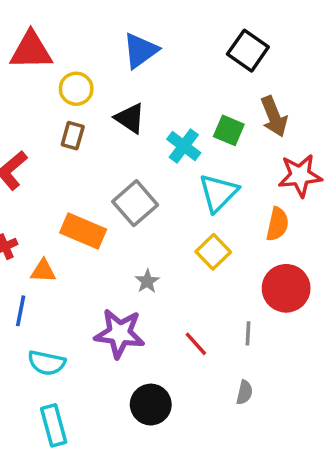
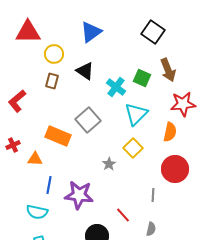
gray star: (147, 281) -> (109, 164), moved
blue line: (21, 311) -> (49, 185), moved
red line: (196, 344) -> (123, 215), moved

